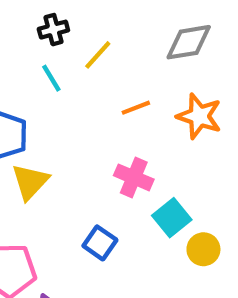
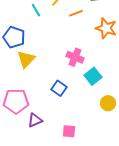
orange line: (136, 108) -> (76, 13), moved
yellow circle: (203, 249) -> (108, 103), moved

